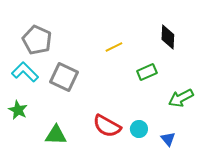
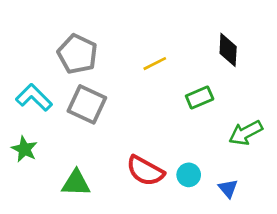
gray pentagon: (37, 40) -> (77, 54), moved

